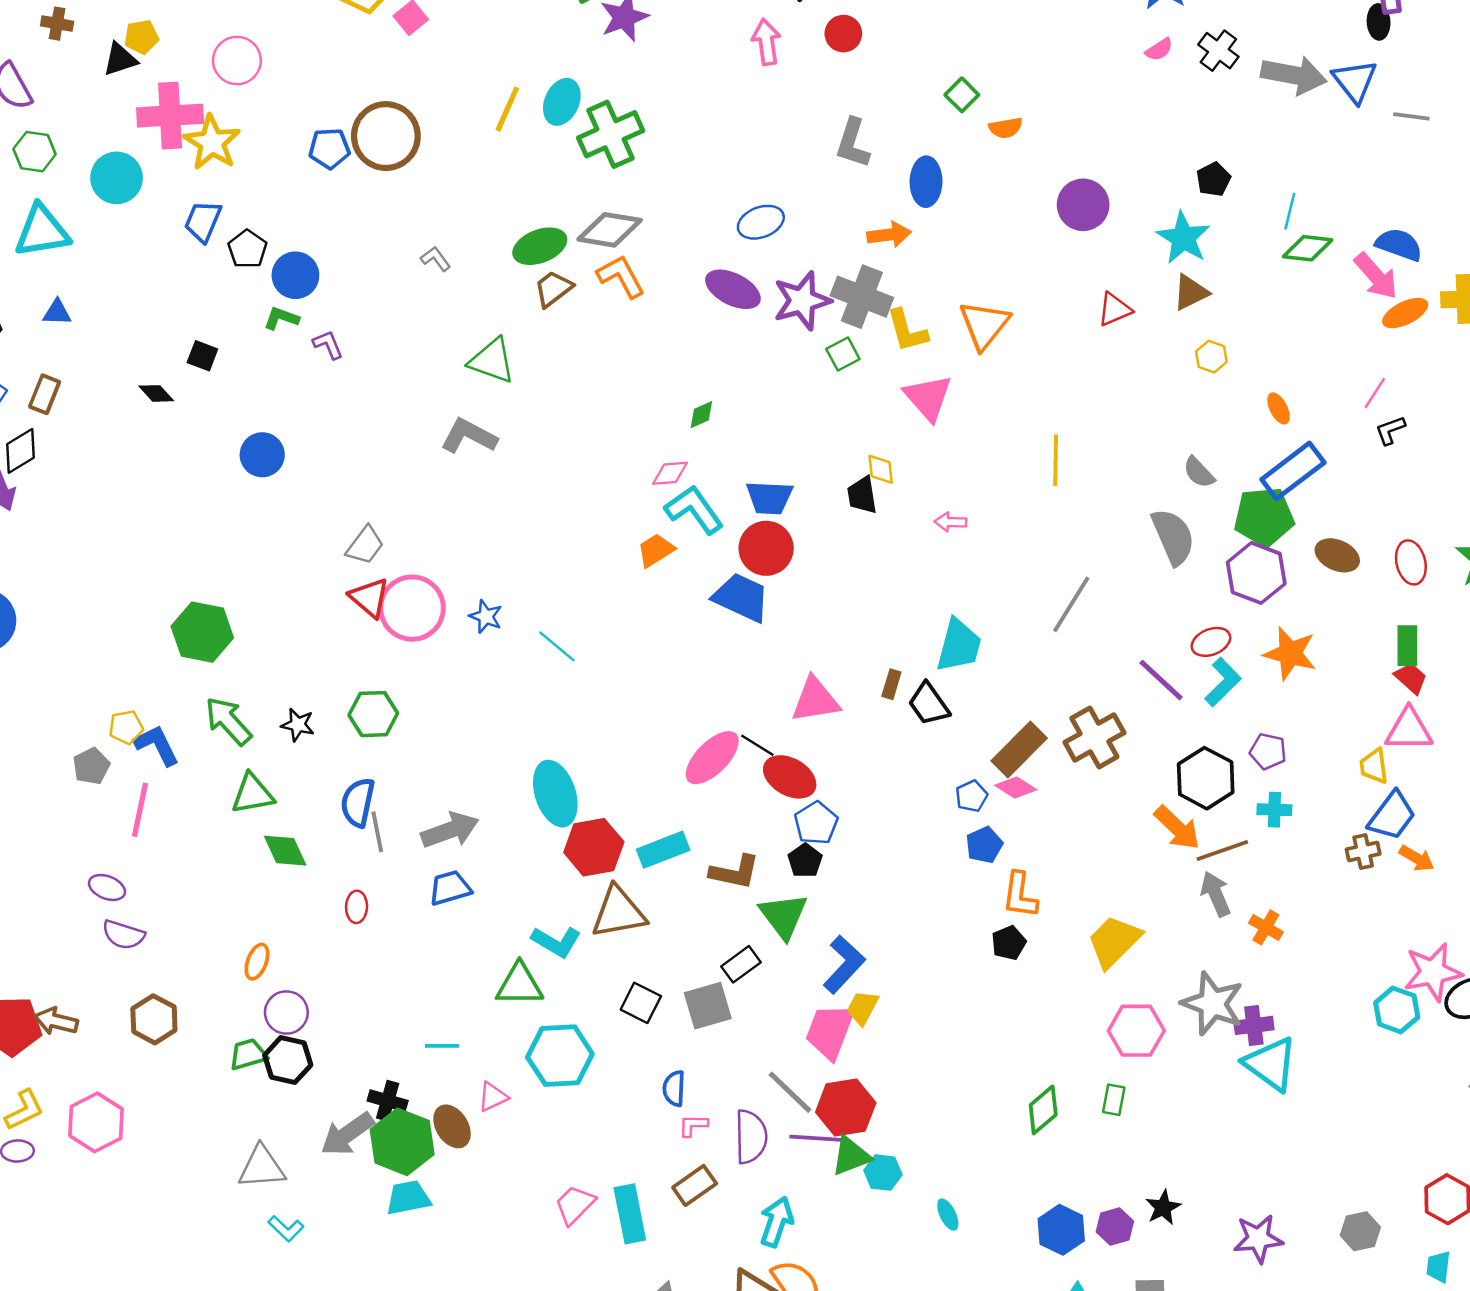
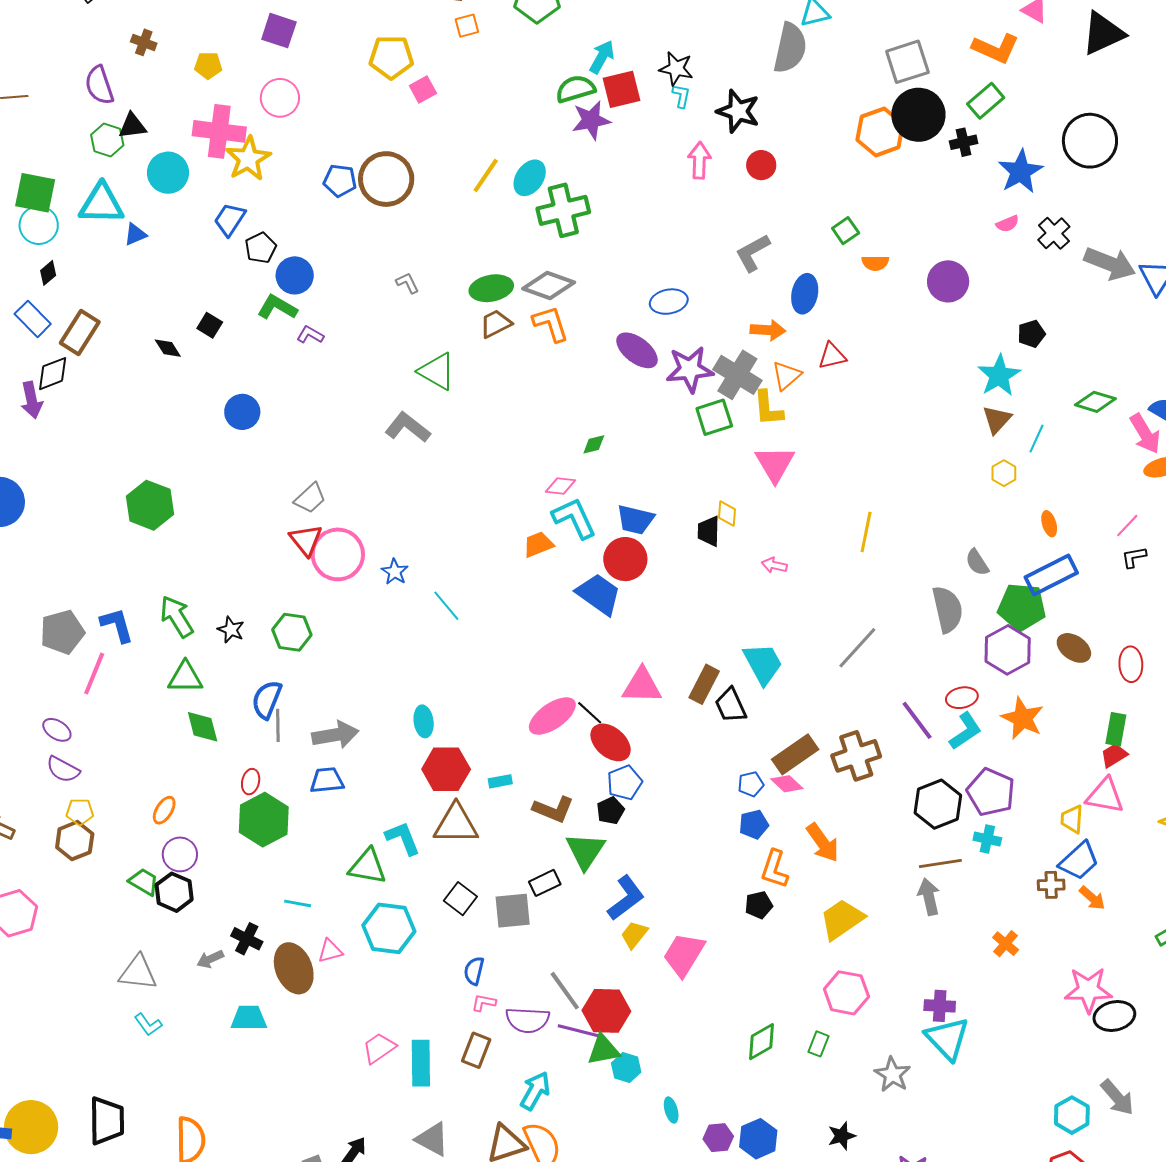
black triangle: (120, 59) -> (132, 126), moved
gray L-shape: (853, 143) -> (753, 253), turned 33
purple circle: (1083, 205) -> (948, 281), moved
cyan line: (1290, 211) -> (1037, 439), moved
brown triangle: (1191, 292) -> (997, 419), turned -32
red triangle: (1115, 309) -> (832, 356), moved
blue triangle: (57, 312) -> (135, 234), moved, turned -35
green L-shape: (281, 318) -> (277, 307), size x1.4
orange triangle: (984, 325) -> (787, 376), moved, size x0.7
purple L-shape: (328, 345) -> (310, 335), turned -48
green square: (843, 354) -> (714, 417), size x1.4
brown rectangle: (45, 394) -> (80, 332), size x1.4
green hexagon: (202, 632) -> (150, 505), moved
cyan trapezoid: (959, 645) -> (763, 664), turned -54
red trapezoid: (1411, 678) -> (1114, 755), turned -84
brown rectangle: (891, 684) -> (704, 684), size x1.6
yellow pentagon: (126, 727) -> (80, 812), moved
purple pentagon: (1268, 751) -> (991, 792), size x1.6
gray pentagon: (91, 766) -> (62, 632), size x1.5
cyan ellipse: (555, 794) -> (424, 721), size x0.6
orange arrow: (1177, 828) -> (823, 843), moved
cyan rectangle: (663, 850) -> (500, 781), size x0.6
orange cross: (1266, 927) -> (1006, 944), moved
cyan L-shape: (556, 942) -> (403, 838), turned -153
gray star: (1213, 1004) -> (892, 1075), moved, size x0.7
cyan hexagon: (1397, 1010) -> (1072, 1115), moved
pink trapezoid: (830, 1031) -> (684, 955), moved
green trapezoid: (248, 1054) -> (144, 882), turned 36
brown ellipse: (452, 1126) -> (294, 968), size x1.4
gray arrow: (347, 1134) -> (210, 959), size x0.6
purple semicircle: (751, 1137) -> (527, 1020), turned 84
green hexagon: (402, 1142) -> (264, 820), moved
brown rectangle: (695, 1185) -> (476, 1050), turned -44
purple hexagon: (1115, 1227) -> (718, 1138), moved

